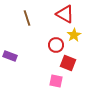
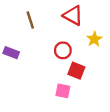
yellow star: (74, 35) -> (94, 39), moved
purple rectangle: (10, 56) -> (11, 53), moved

